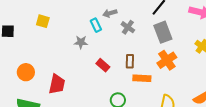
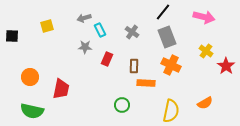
gray arrow: (110, 13) -> (84, 18), moved
yellow square: (43, 21) -> (47, 26), turned -32
orange cross: (167, 60) -> (171, 65), turned -30
red rectangle: (103, 65) -> (107, 59), moved, turned 72

